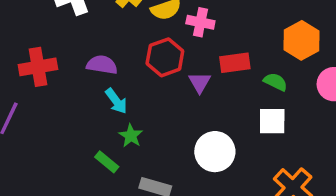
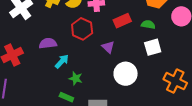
purple triangle: (200, 82) -> (108, 47), moved
cyan arrow: (116, 101) -> (62, 61), turned -84

